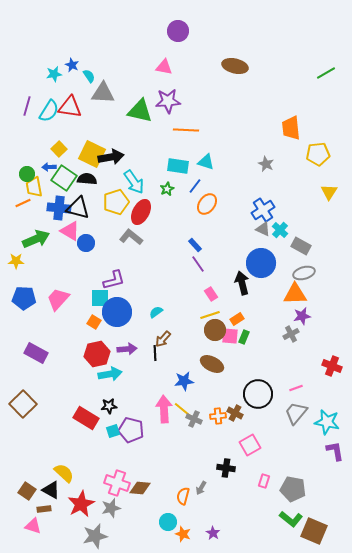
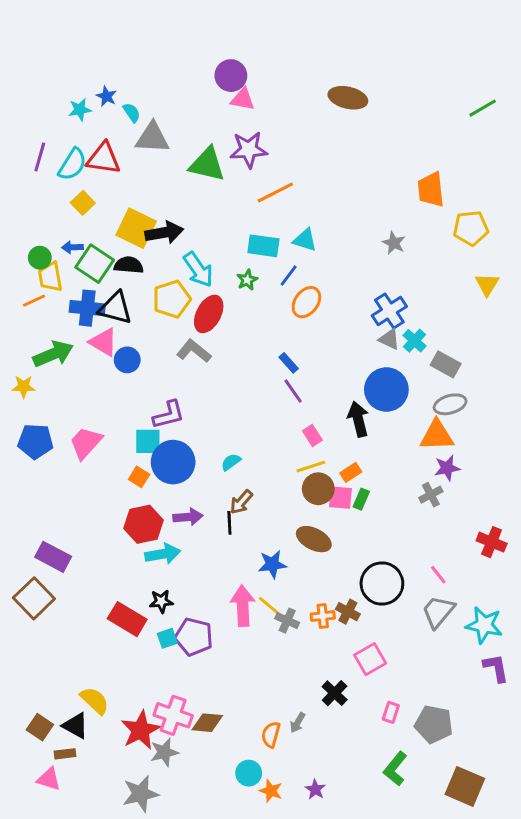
purple circle: (178, 31) -> (231, 76), moved
orange line: (186, 130) -> (275, 193), turned -30
yellow square: (59, 149) -> (83, 203), moved
purple rectangle: (36, 353) -> (53, 557), moved
pink line: (296, 388) -> (438, 575), turned 72
black cross: (226, 468) -> (335, 693), turned 36
red star: (81, 504) -> (141, 730), moved
green L-shape: (291, 519) -> (395, 769), moved, turned 90

